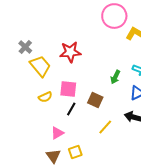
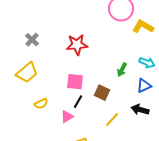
yellow trapezoid: (40, 66) -> (27, 73), moved, turned 90
yellow semicircle: (45, 97) -> (41, 104), moved
pink triangle: (57, 133) -> (67, 117), moved

